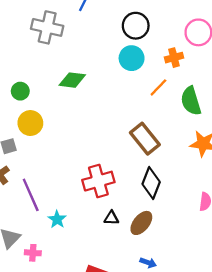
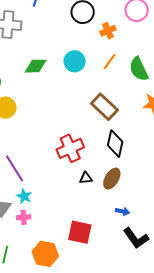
cyan circle: (132, 58) -> (75, 61), moved
orange cross: (174, 58) -> (108, 31), moved
cyan star: (57, 219) -> (24, 196), moved

